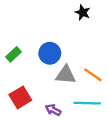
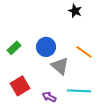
gray triangle: (66, 75) -> (60, 66), turned 36
orange line: (93, 75) -> (84, 52), moved

